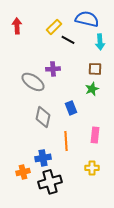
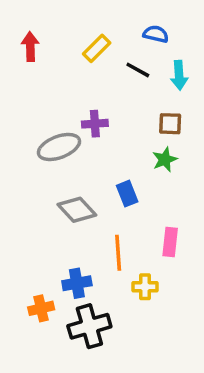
blue semicircle: (87, 19) -> (156, 34), size x0.6
black line: (68, 40) -> (138, 70), moved
gray ellipse: (33, 82) -> (59, 147), turned -55
gray diamond: (43, 117) -> (77, 210), turned -55
yellow cross: (92, 168) -> (145, 287), moved

